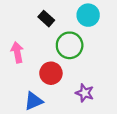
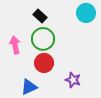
cyan circle: (88, 15) -> (86, 13), moved
green circle: (70, 45) -> (43, 39), moved

